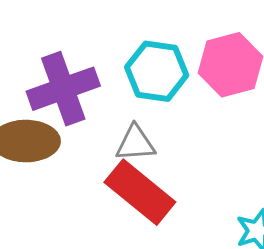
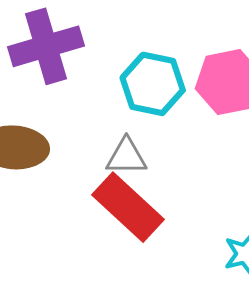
purple cross: (63, 89) -> (46, 46), moved

